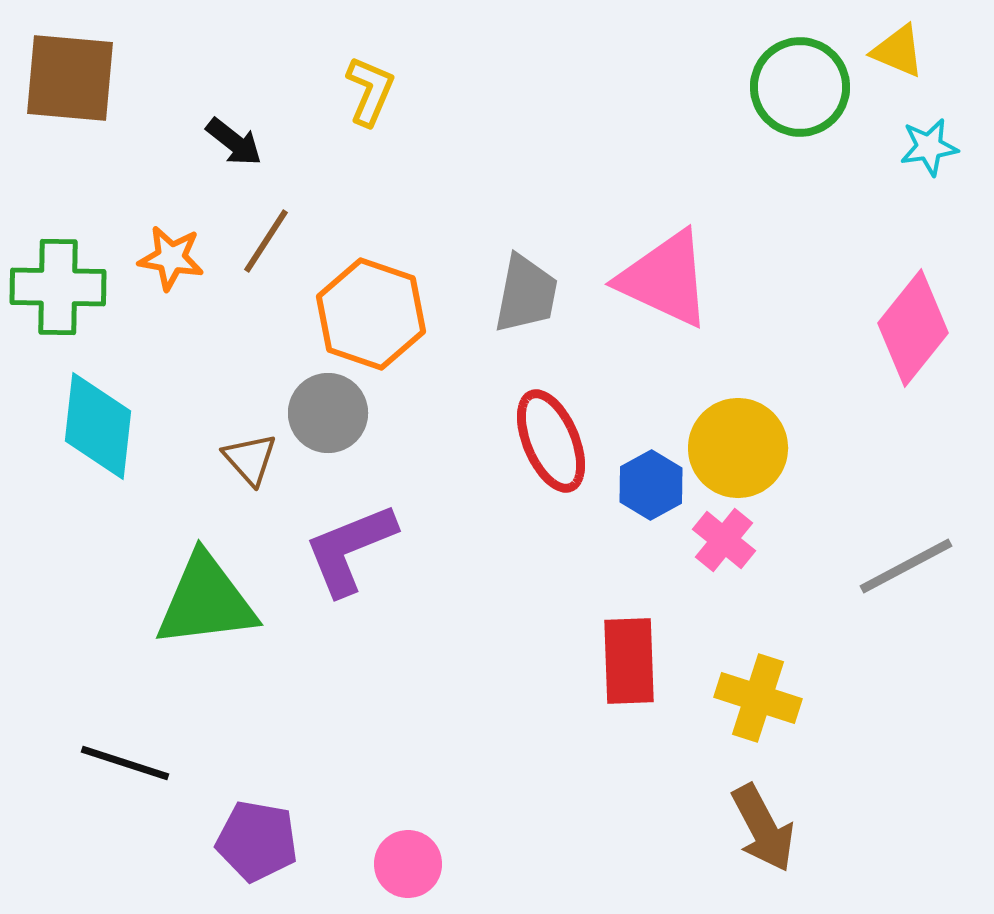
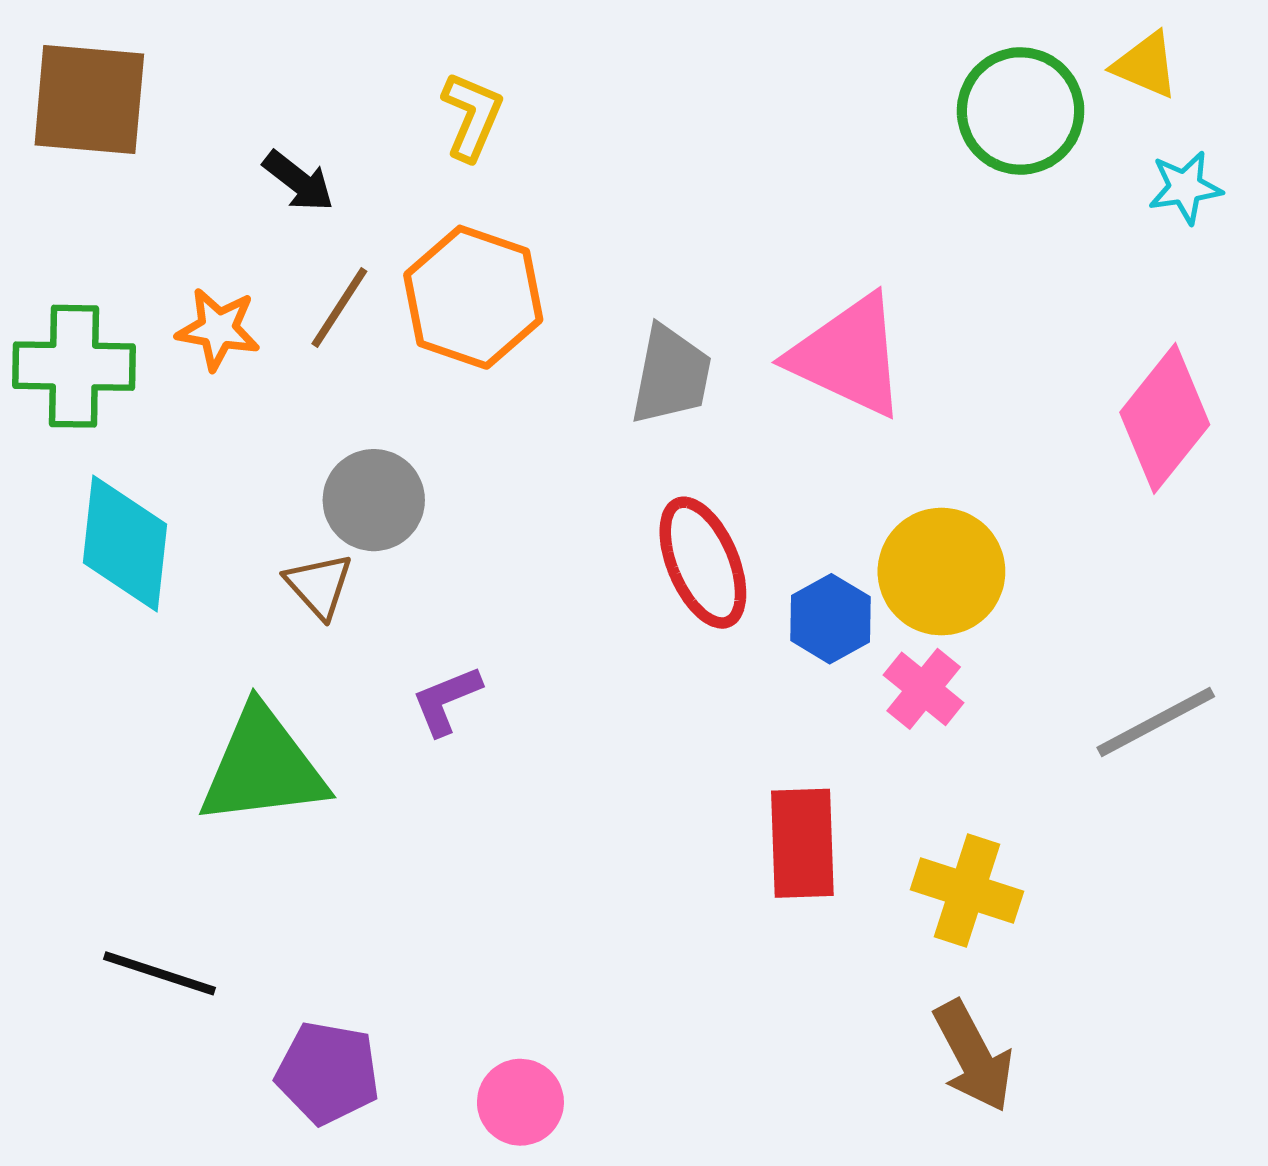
orange hexagon: (371, 314) -> (473, 297), moved
gray circle: (328, 413) -> (374, 500), moved
purple L-shape: (350, 549) -> (446, 700), size x0.6

